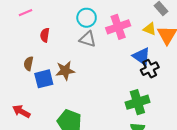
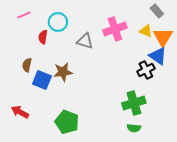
cyan circle: (87, 18) -> (58, 22), moved
blue triangle: (142, 56) -> (158, 56), moved
blue square: (44, 79) -> (42, 80), turned 36

